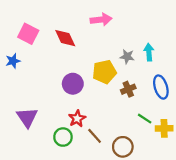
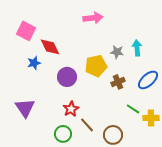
red diamond: (65, 38) -> (50, 47), moved
blue star: (13, 61) -> (34, 63), moved
blue ellipse: (161, 87) -> (148, 80), turned 65
green circle: (63, 137) -> (63, 134), moved

